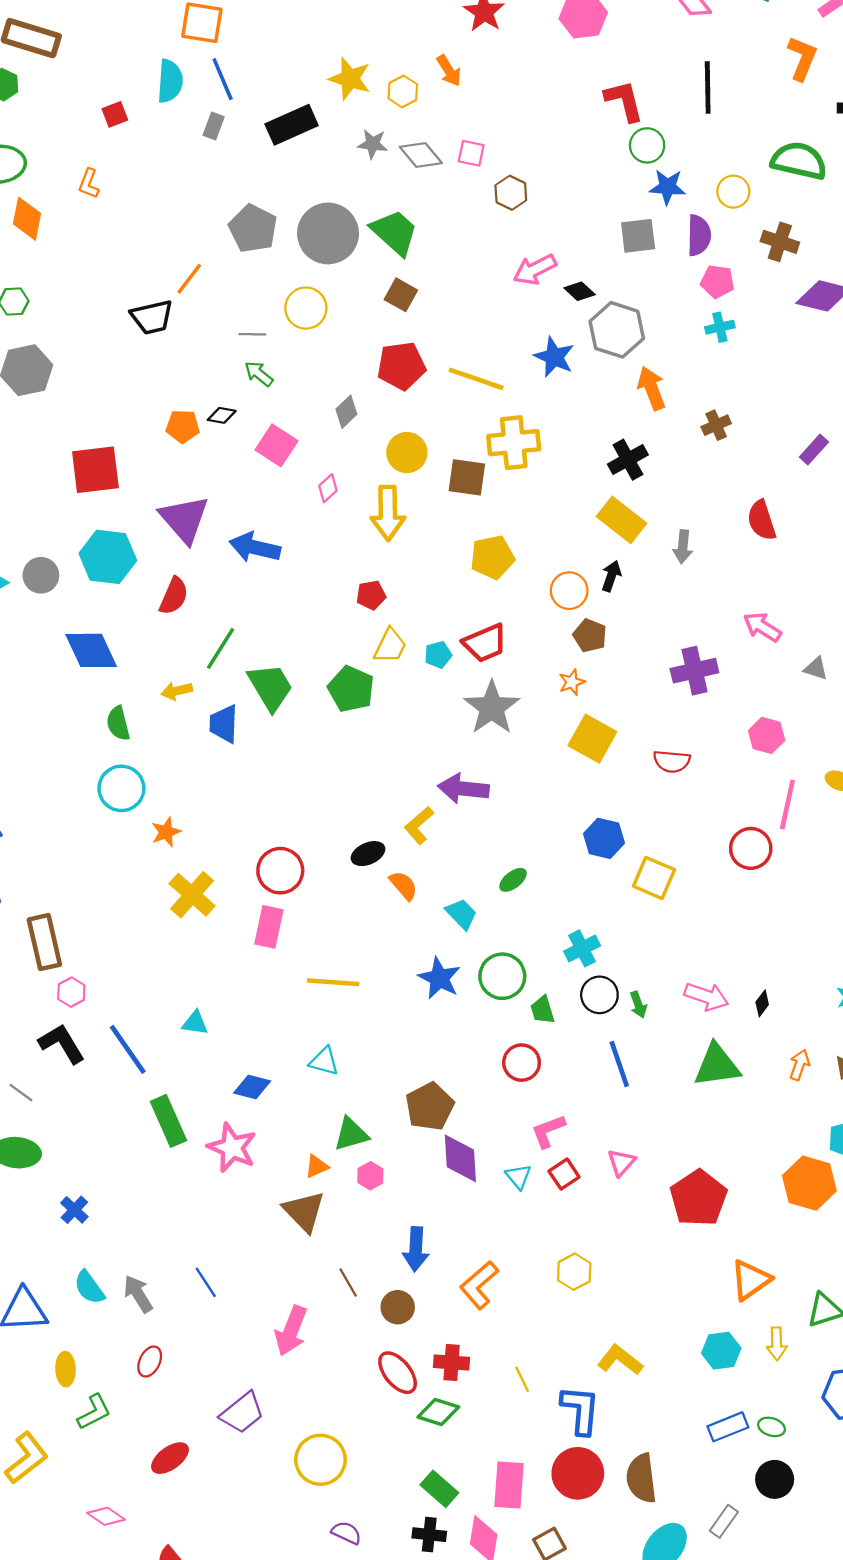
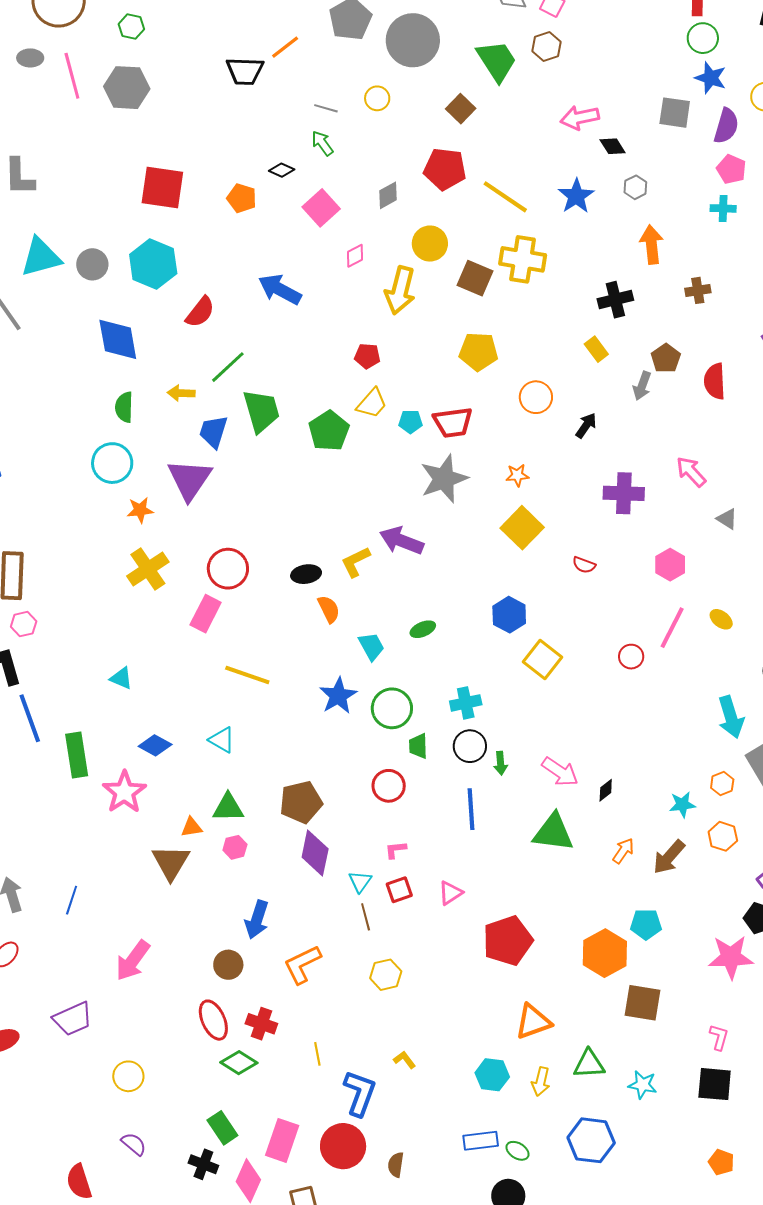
brown hexagon: (511, 193) -> (547, 46), moved
green trapezoid: (394, 232) -> (497, 61), moved
yellow circle: (306, 308) -> (377, 98), size x0.7
gray hexagon: (617, 330) -> (635, 187), size x0.5
orange pentagon: (183, 426) -> (242, 198), moved
purple triangle: (184, 519) -> (190, 479), moved
yellow rectangle: (622, 520) -> (596, 349), size x0.6
black arrow: (611, 576) -> (586, 425), moved
brown pentagon: (590, 636) -> (666, 358), moved
red semicircle: (672, 761) -> (584, 565), size x0.7
red circle: (751, 848) -> (631, 657), size x0.7
blue line: (128, 1049) -> (30, 718), moved
pink L-shape: (548, 1131) -> (396, 850), size x0.7
blue line: (206, 1282) -> (72, 900), turned 36
brown line: (348, 1282) -> (366, 917), moved
yellow L-shape: (620, 1360) -> (404, 1060), size x0.6
yellow circle: (320, 1460) -> (128, 1076), size x0.7
brown semicircle: (641, 1478) -> (396, 1165), size x0.6

